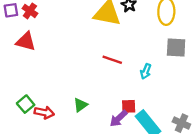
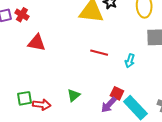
red triangle: (26, 41) -> (37, 43), moved
green square: (26, 104) -> (25, 98), turned 35
red square: (129, 106) -> (117, 93), turned 32

